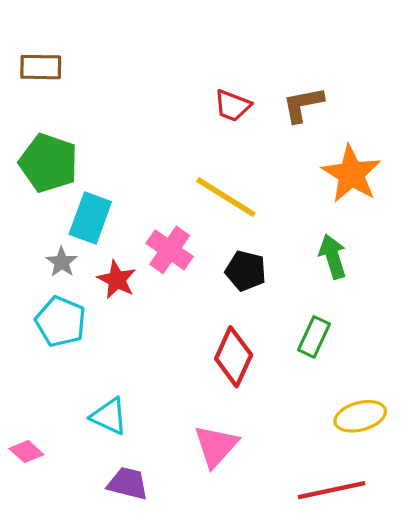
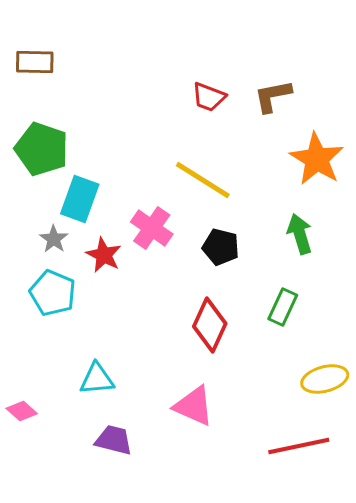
cyan triangle: (109, 416) -> (97, 379), turned -30
pink triangle: (216, 446) -> (194, 406), turned -48

